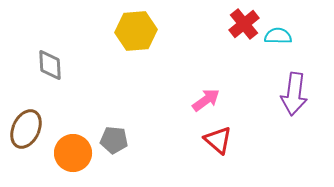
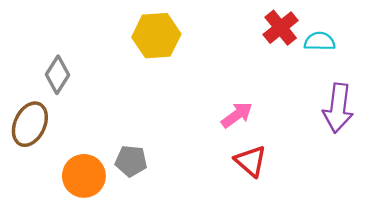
gray diamond: (50, 65) -> (57, 75), turned 36
brown ellipse: (26, 129) -> (30, 124), moved

